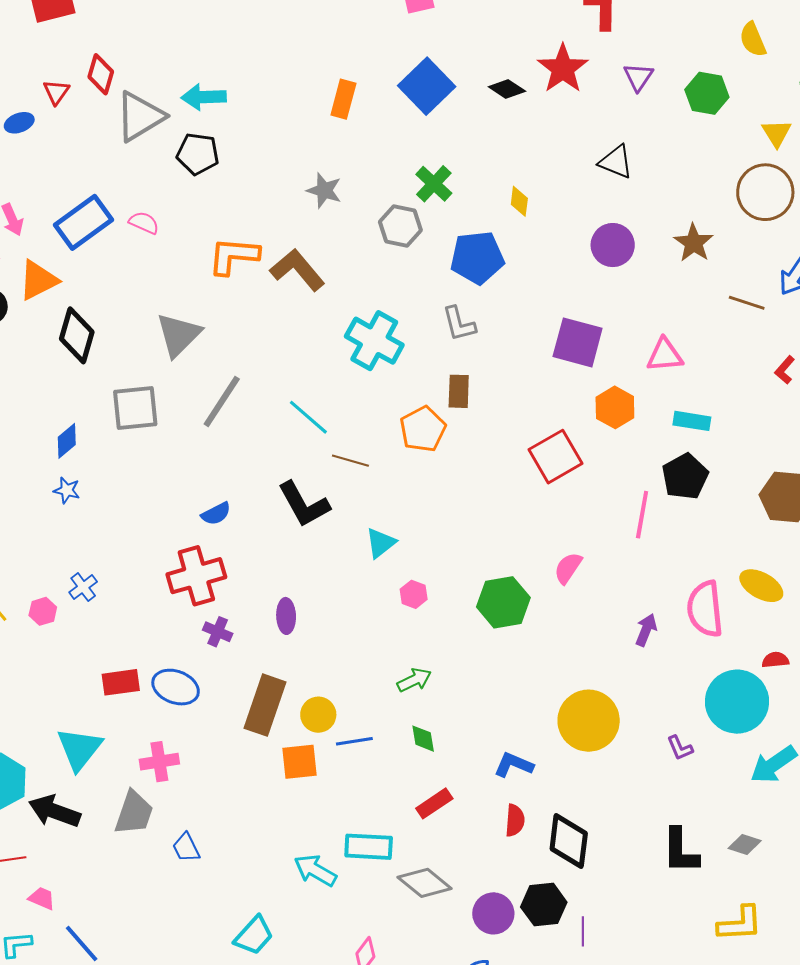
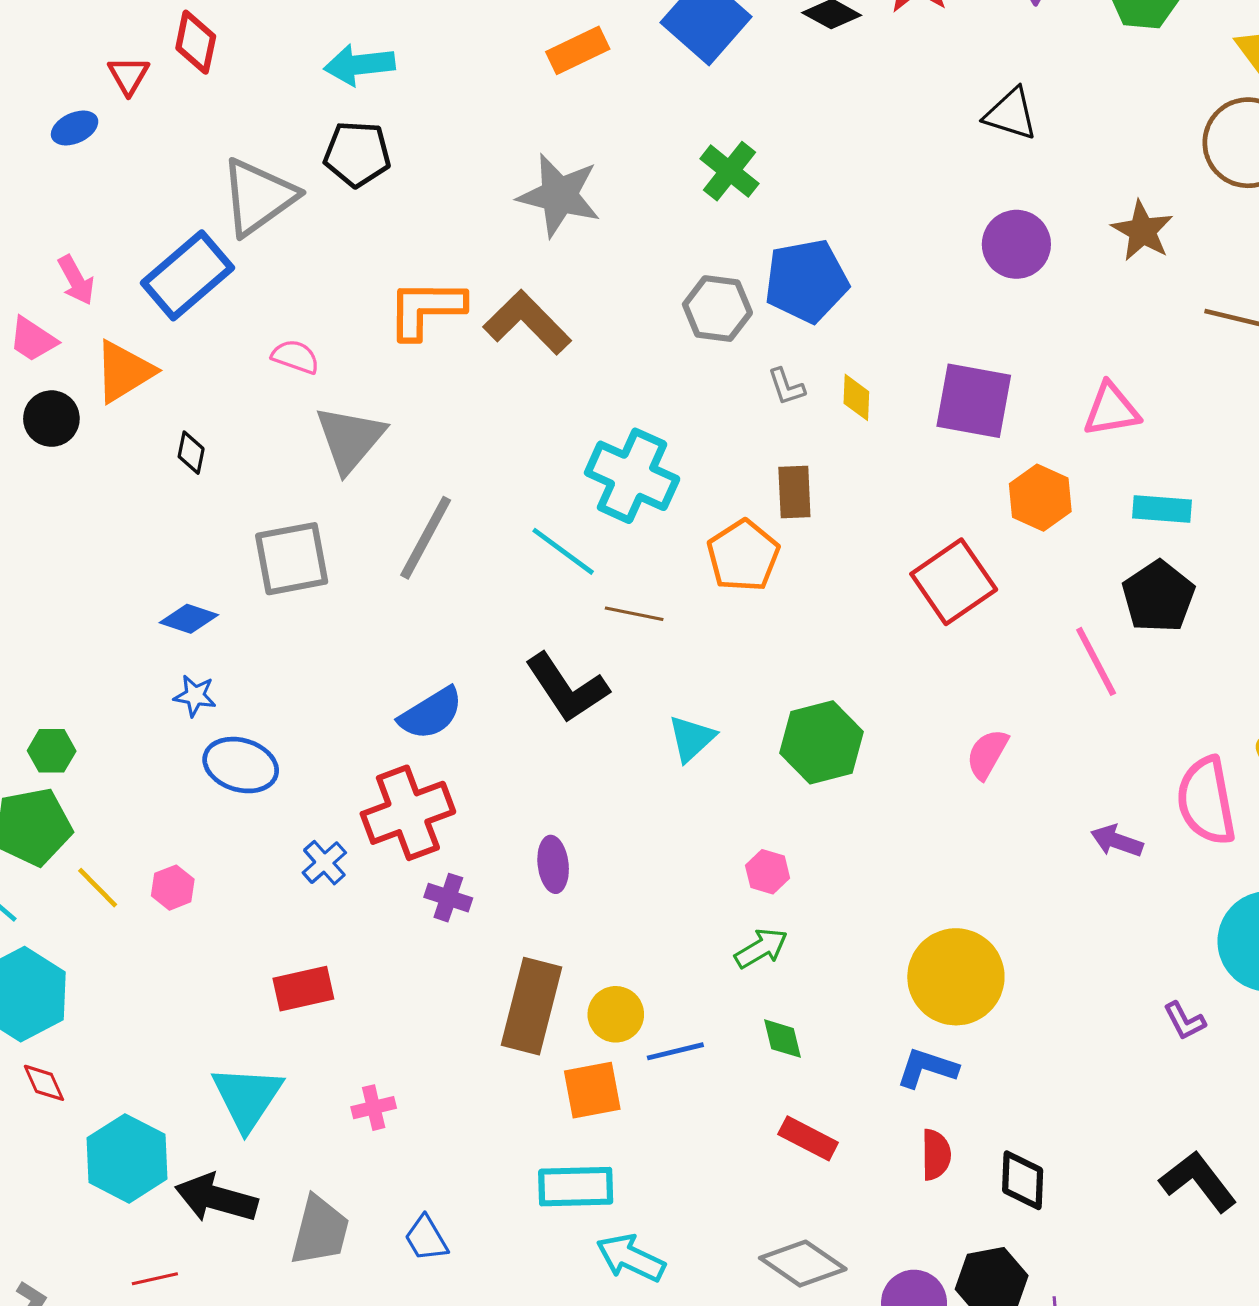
orange rectangle: (343, 99) -> (578, 50), turned 54
gray triangle: (140, 116) -> (258, 197), moved
gray star: (324, 190) -> (559, 195), size x1.5
yellow diamond: (519, 201) -> (856, 397), moved
pink semicircle: (144, 223) -> (295, 357), moved
gray hexagon: (400, 226) -> (717, 309), moved
gray L-shape: (459, 324) -> (786, 387), size x0.7
black diamond: (77, 335) -> (191, 453), size x0.5
cyan cross: (374, 341) -> (632, 476), moved
blue diamond: (67, 441) -> (189, 619), turned 63
blue semicircle: (216, 514) -> (431, 713), size x1.4
pink line: (642, 515) -> (1096, 661), turned -33
blue cross: (83, 587) -> (324, 863), moved
pink hexagon: (414, 594) -> (768, 872), moved
green hexagon: (503, 602) -> (822, 742), moved
purple arrow: (646, 630) -> (1117, 841), turned -88
blue ellipse: (176, 687) -> (241, 765), moved
yellow circle: (589, 721) -> (956, 977), moved
pink cross: (159, 762) -> (374, 1108), size x0.7
red rectangle: (434, 803) -> (808, 1138), turned 66
gray trapezoid: (134, 813) -> (320, 1231), moved
black diamond: (569, 841) -> (1023, 1180), size x0.7
cyan rectangle: (369, 847) -> (576, 1187), moved
black L-shape: (680, 851) -> (1198, 1181), turned 147

